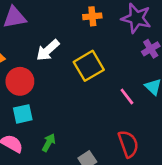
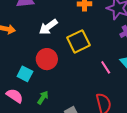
red circle: (20, 81) -> (47, 59), moved
cyan square: (23, 114) -> (25, 74), turned 35

